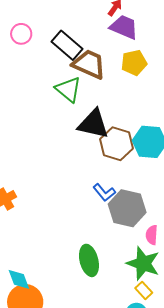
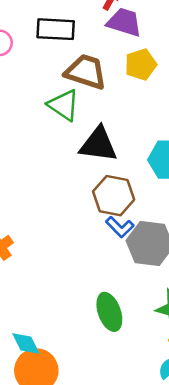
black rectangle: (67, 45) -> (56, 29), moved, turned -32
brown hexagon: (116, 144) -> (114, 196), moved

